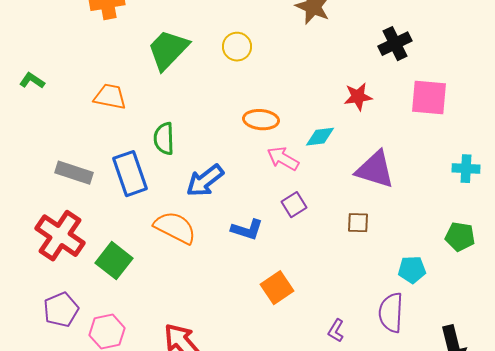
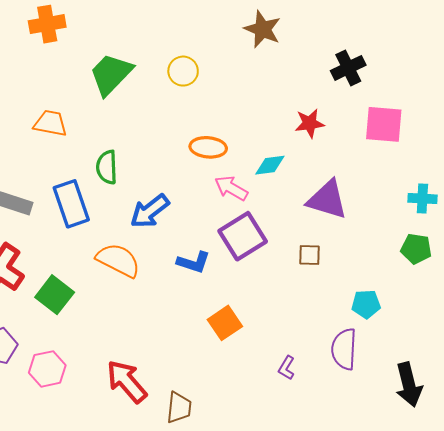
purple square: (294, 205) -> (243, 236), size x1.8
green pentagon: (460, 237) -> (416, 249), moved

